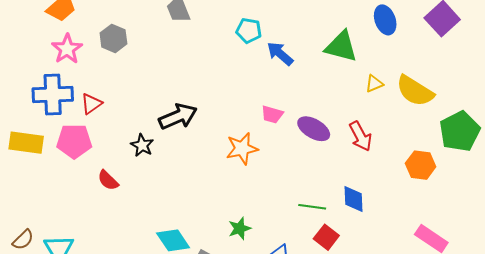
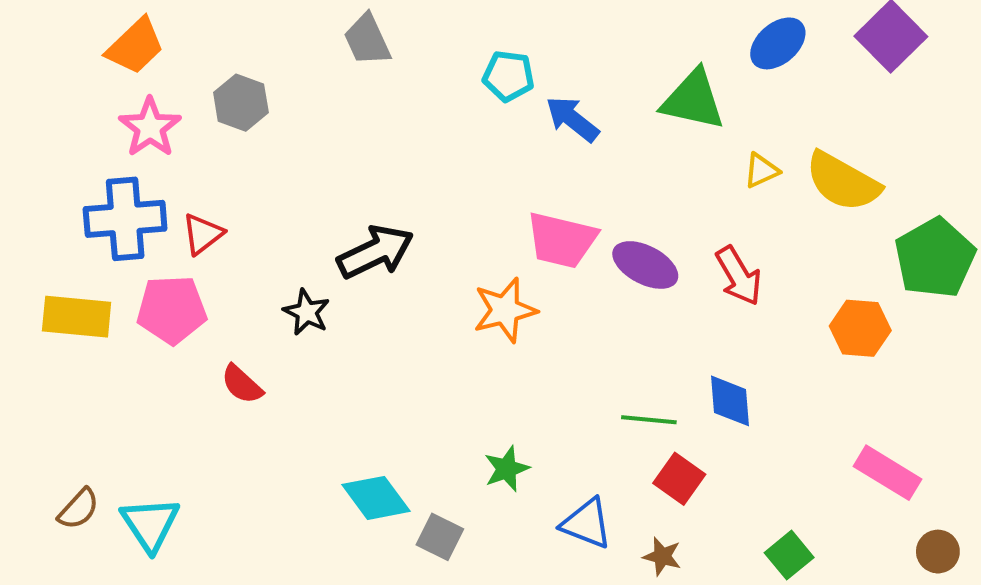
blue ellipse: (385, 20) -> (778, 43), turned 72
pink trapezoid: (272, 114) -> (562, 240), size x1.6

